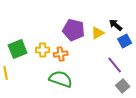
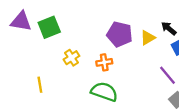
green square: (18, 49) -> (49, 27), moved
yellow cross: (43, 50) -> (71, 58), moved, turned -32

